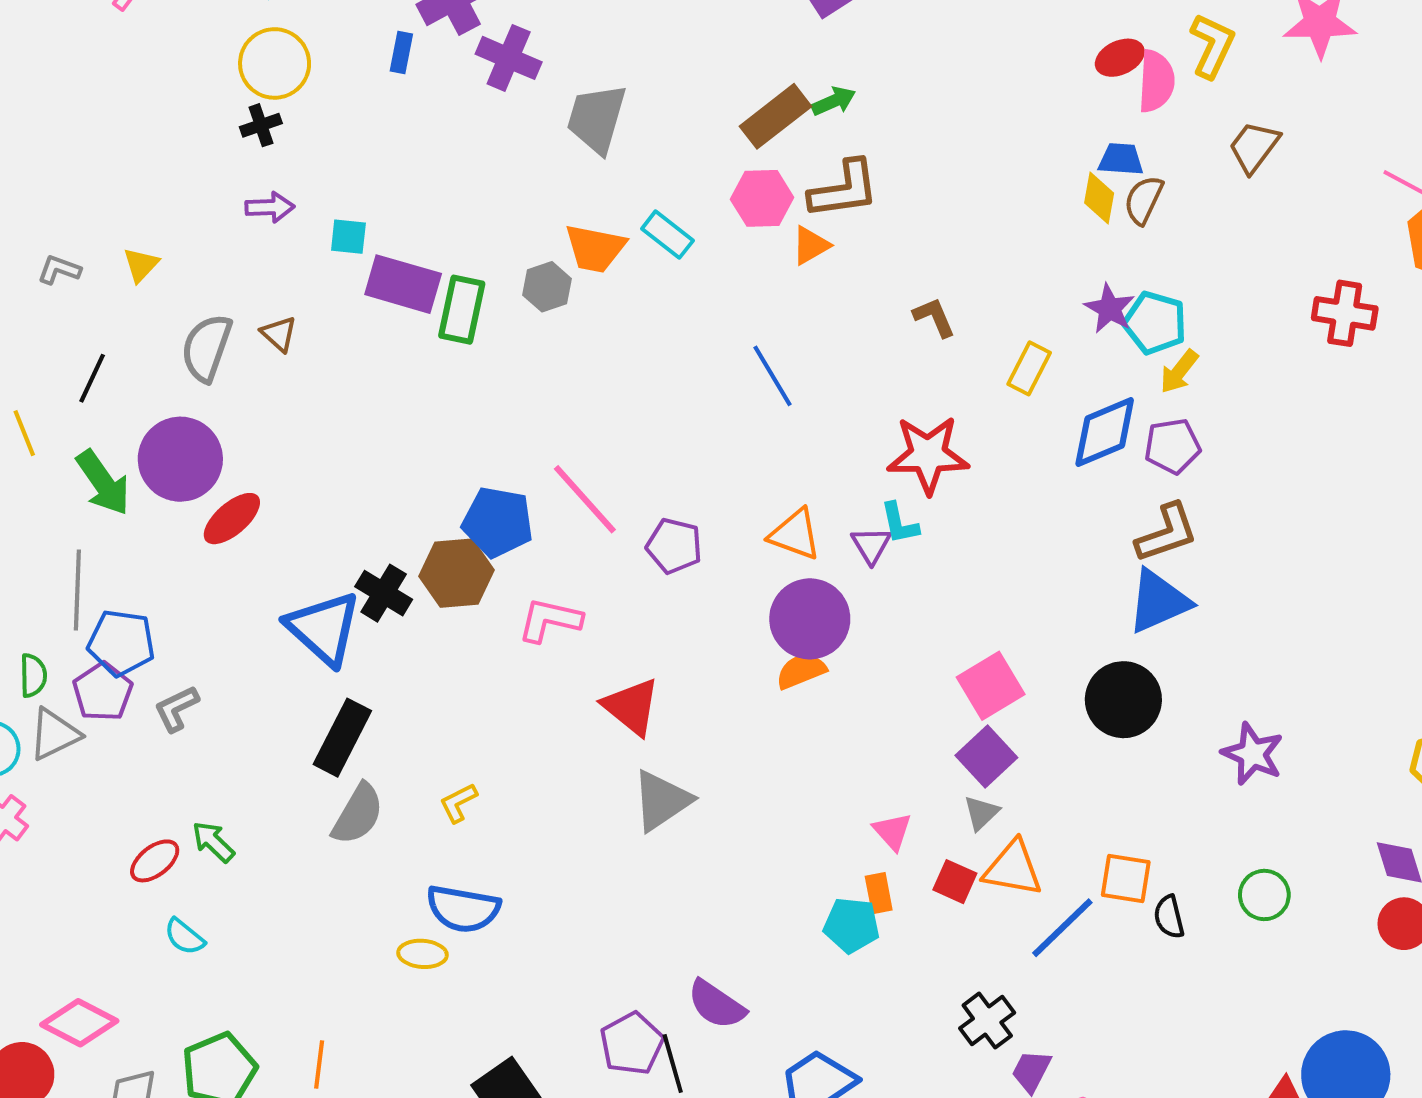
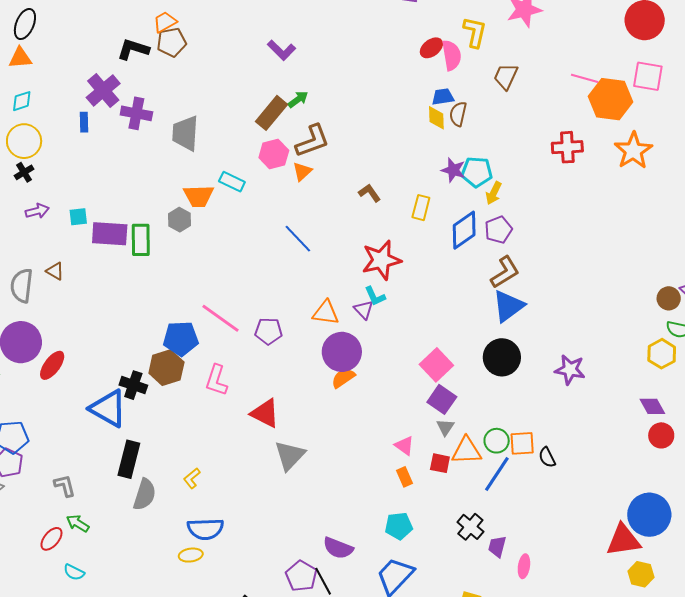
pink L-shape: (550, 620) -> (216, 380), turned -72
gray L-shape: (176, 709) -> (65, 486), moved, turned 115
green circle: (1264, 895) -> (497, 441), moved
cyan pentagon: (851, 925) -> (399, 526), moved

